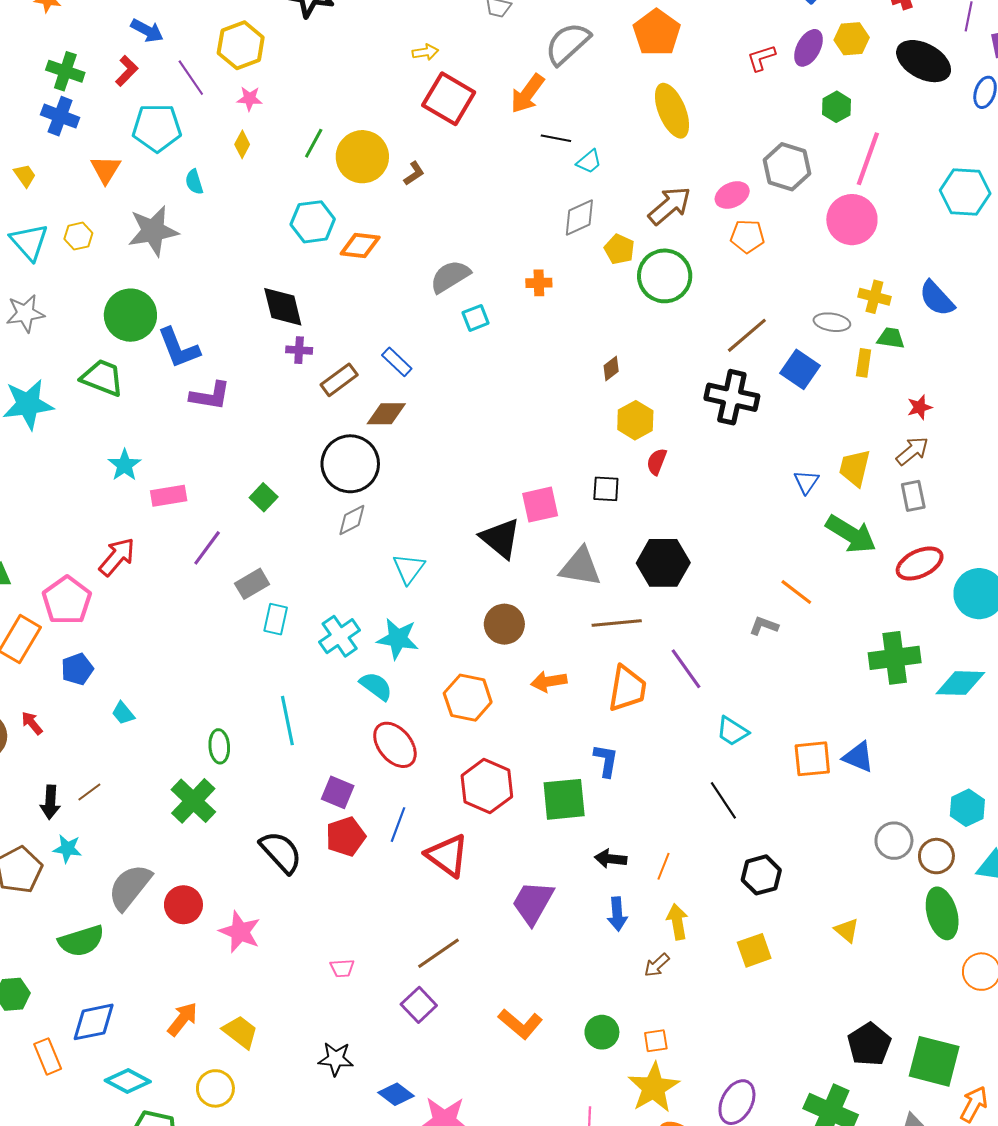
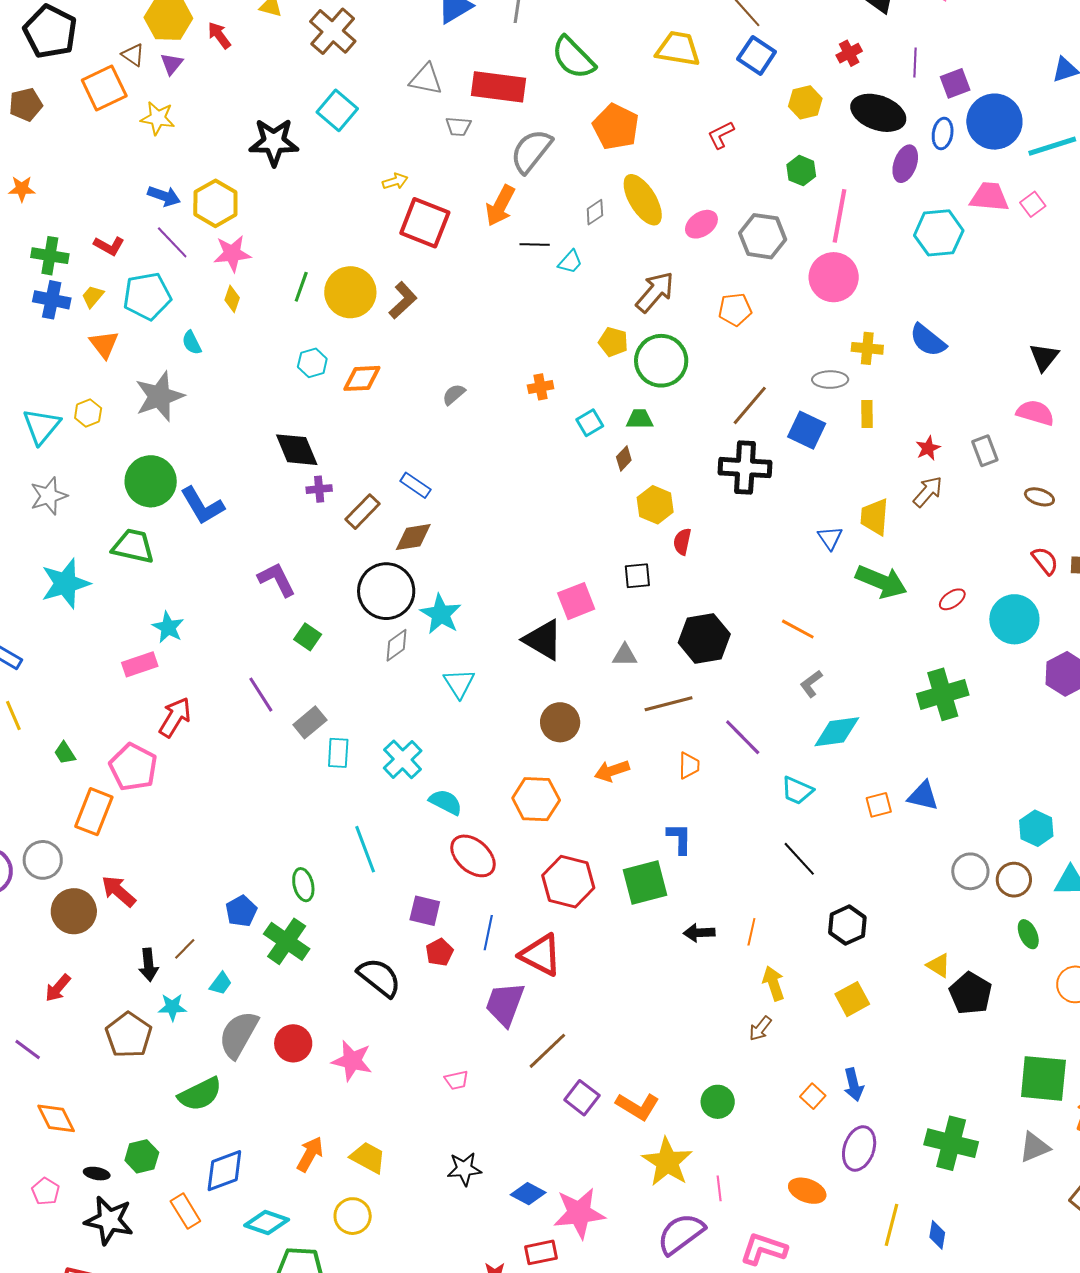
blue arrow: (147, 31) -> (164, 196), moved
purple ellipse: (808, 48) -> (905, 164), moved
red L-shape: (127, 71) -> (109, 246), turned 84
pink star: (249, 99) -> (232, 254), size x1.5
brown L-shape: (414, 173) -> (403, 300), size x1.5
yellow trapezoid: (25, 175) -> (93, 296), moved, turned -95
pink ellipse: (732, 195) -> (701, 224), moved
gray diamond: (579, 218) -> (595, 212), moved, size x0.7
cyan hexagon: (313, 222) -> (312, 363), size x0.7
cyan triangle: (29, 242) -> (41, 426), turned 30
gray semicircle: (450, 276) -> (454, 394), size x0.6
cyan square: (476, 318) -> (590, 423), moved
green trapezoid: (891, 338) -> (640, 419), moved
purple L-shape: (210, 396) -> (277, 579), moved, turned -117
pink rectangle: (169, 496) -> (140, 664), moved
gray rectangle: (913, 496) -> (985, 451), moved
purple line: (207, 548) -> (261, 695), turned -60
red ellipse: (920, 563) -> (952, 599), size x0.6
gray triangle: (580, 567) -> (625, 655), size x0.6
orange line: (796, 592) -> (798, 629), moved
gray L-shape: (764, 626) -> (811, 684), turned -48
cyan star: (398, 639) -> (441, 614), moved, turned 30
blue pentagon: (77, 669) -> (241, 911), moved
cyan diamond: (960, 683) -> (837, 732), moved
orange trapezoid: (627, 689) -> (689, 766), size x0.6
cyan trapezoid: (123, 713) -> (221, 983), moved, turned -95
red arrow: (32, 723) -> (119, 891), size x1.5
orange square: (812, 759) -> (879, 805), size x0.7
red pentagon: (346, 836) -> (439, 952), size x0.7
purple trapezoid: (533, 903) -> (505, 1004), moved
green ellipse: (942, 913) -> (1028, 934), size x0.6
blue arrow: (617, 914) -> (854, 1085), moved
purple square: (419, 1005) -> (582, 1098), moved
orange square: (656, 1041) -> (813, 1096), moved, turned -30
black pentagon: (869, 1044) -> (971, 993), moved
yellow star: (654, 1088) -> (667, 1162), moved

